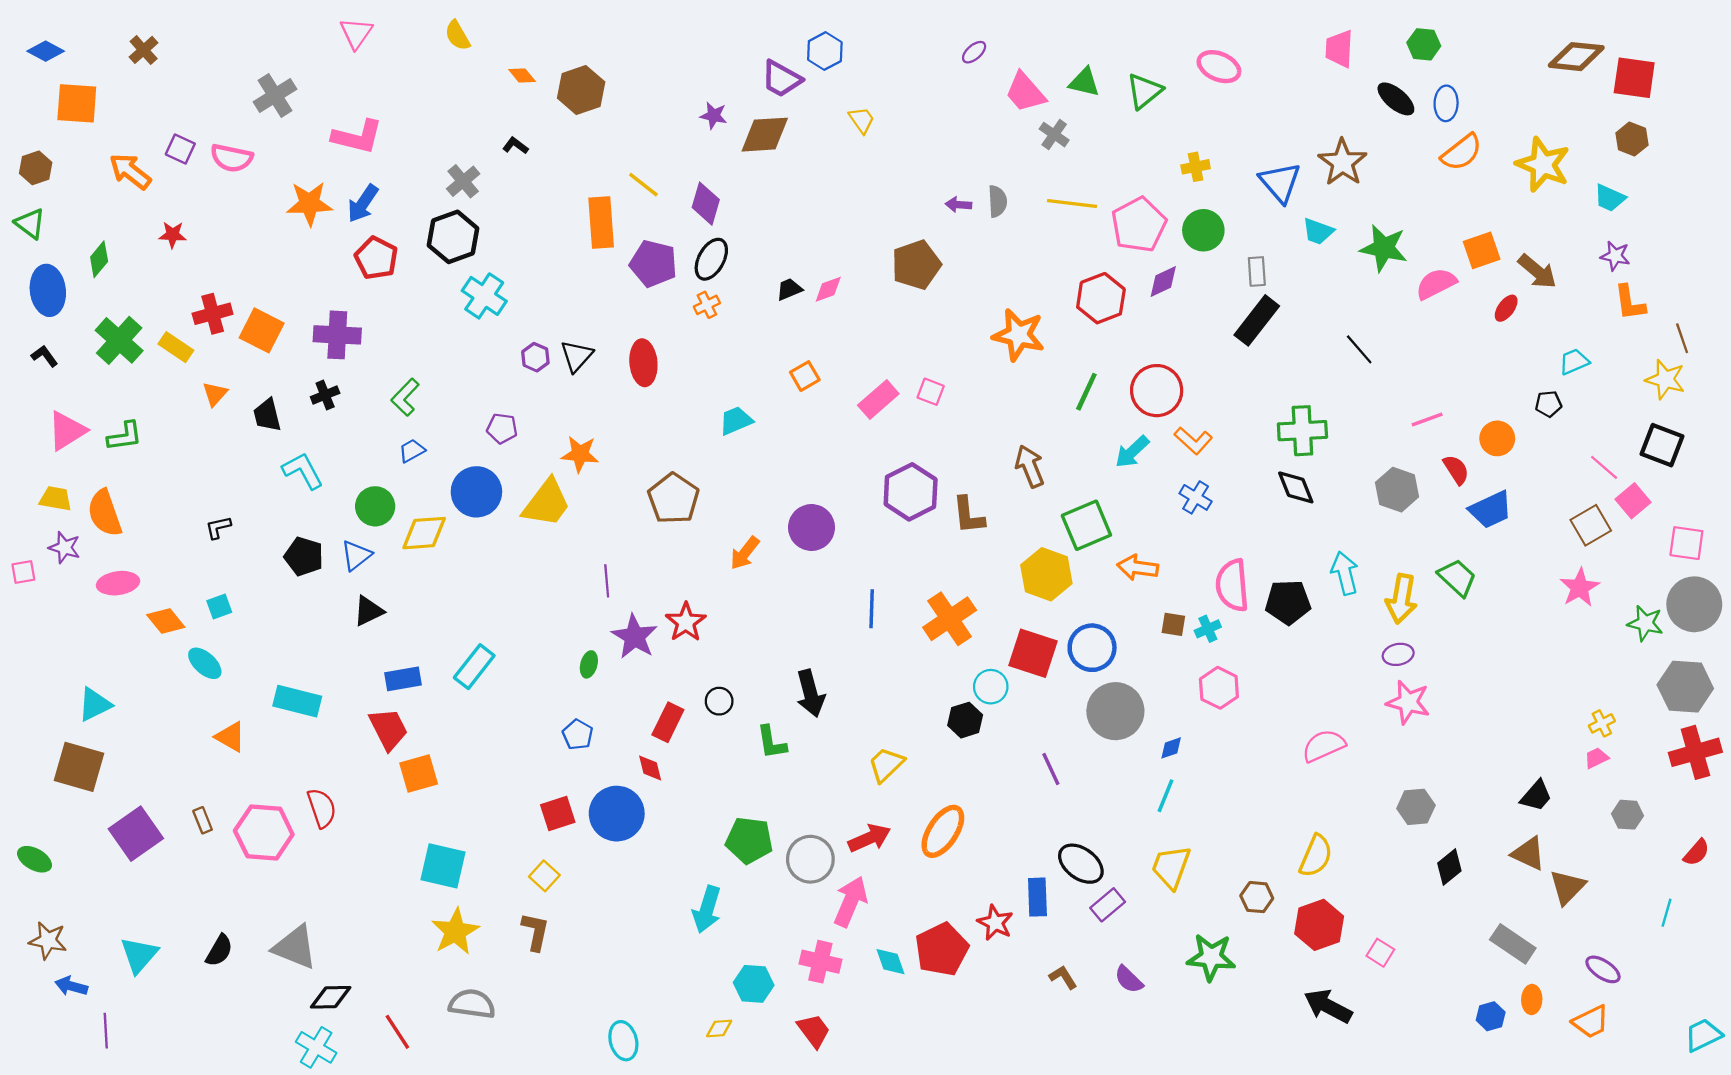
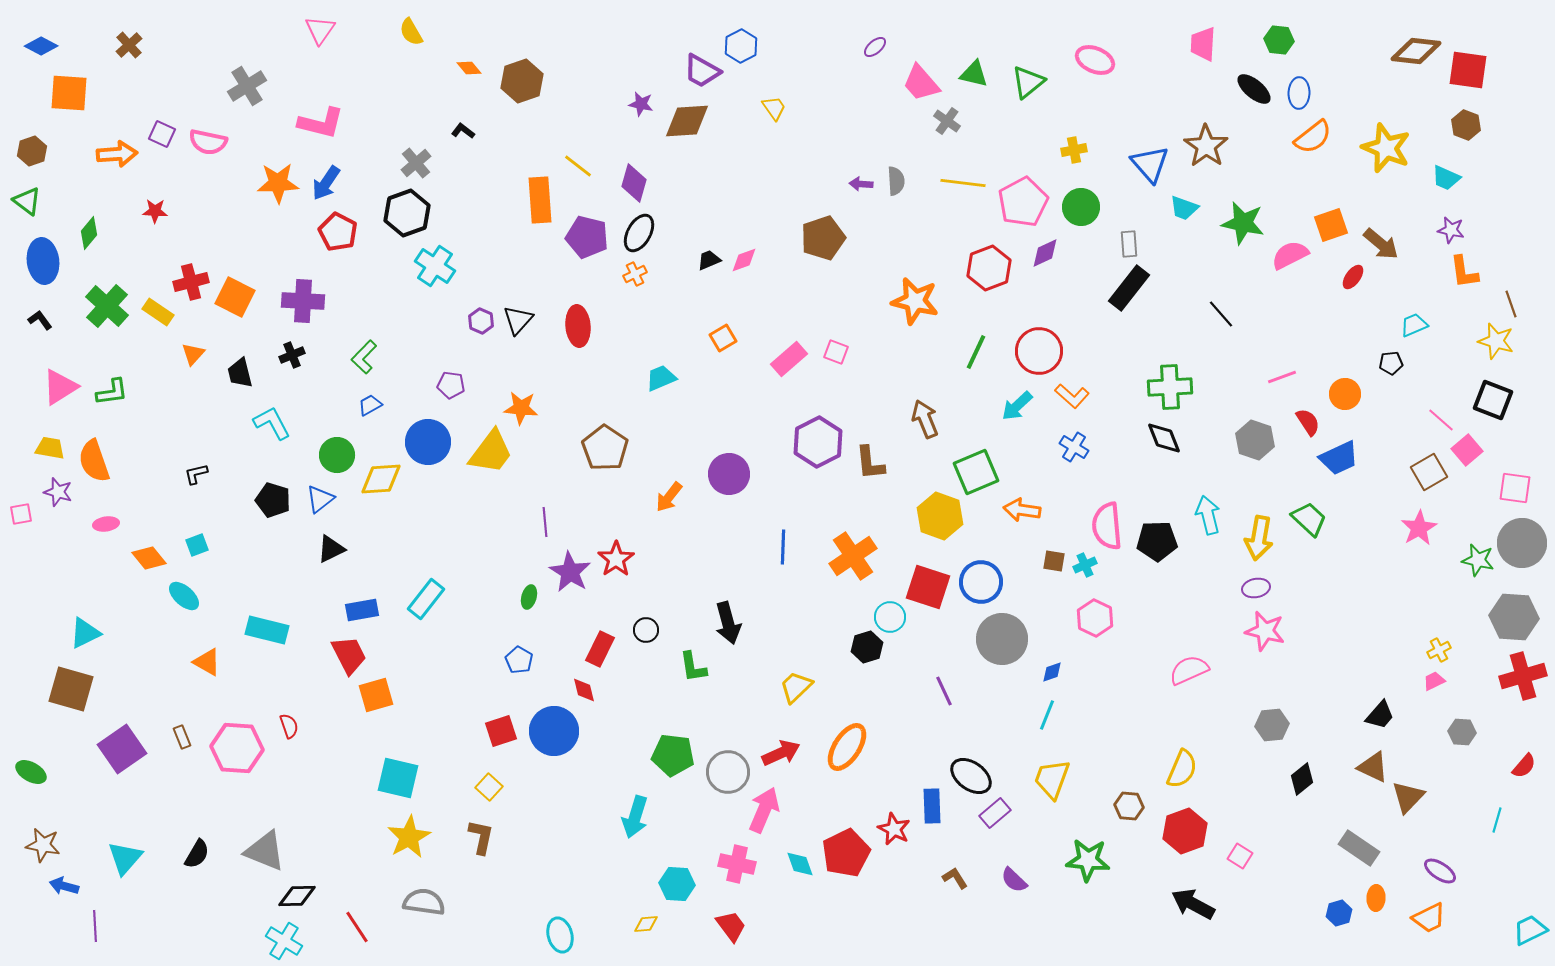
orange arrow: (130, 171) -> (117, 154), turned 138
pink ellipse: (118, 583) -> (106, 524), size x0.7
red semicircle: (322, 808) -> (289, 726), size x0.7

